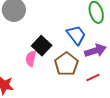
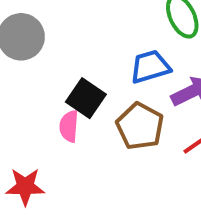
blue trapezoid: (76, 35) -> (150, 67), turned -60

